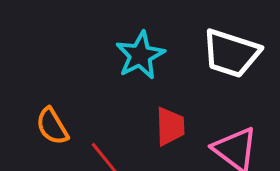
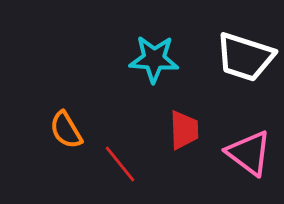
cyan star: (140, 55) -> (154, 59), turned 30

